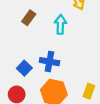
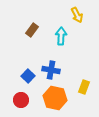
yellow rectangle: (89, 91) -> (84, 87), moved

